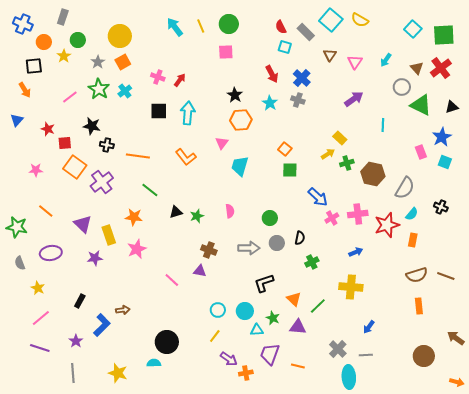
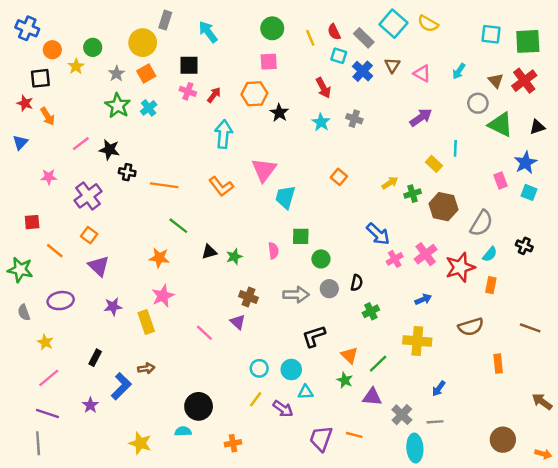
gray rectangle: (63, 17) -> (165, 20), moved
yellow line: (201, 26) -> (310, 38), moved
cyan square: (413, 29) -> (491, 34), turned -36
pink triangle: (355, 62) -> (422, 74), turned -35
blue cross: (302, 78) -> (363, 71), moved
orange arrow: (25, 90) -> (48, 116), moved
pink line: (70, 97) -> (81, 144), moved
black square: (159, 111) -> (189, 65), moved
orange hexagon: (241, 120) -> (254, 94), moved
red star: (48, 129) -> (25, 103), moved
yellow rectangle: (340, 138) -> (434, 164), moved
red square: (65, 143) -> (32, 222), moved
pink triangle: (222, 143) -> (264, 170), size x1.6
orange square: (75, 167) -> (89, 235), moved, size x0.6
pink star: (36, 170) -> (49, 177), moved
green square: (290, 170) -> (301, 236), moved
purple cross: (102, 182) -> (88, 196), moved
pink cross: (358, 214) -> (426, 254), turned -30
yellow rectangle: (109, 235) -> (146, 322), moved
purple triangle: (200, 271) -> (238, 322), turned 32
brown semicircle: (417, 275) -> (471, 327), moved
green star: (273, 318) -> (345, 380), moved
purple triangle: (298, 327) -> (372, 397), moved
purple trapezoid: (270, 354) -> (321, 438), moved
brown circle: (424, 356) -> (503, 440), moved
purple arrow: (229, 359) -> (283, 409), moved
gray line: (73, 373) -> (38, 443), moved
orange cross: (246, 373) -> (233, 443), moved

